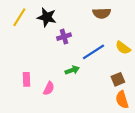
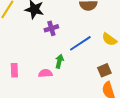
green arrow: (72, 70) -> (59, 61), turned -56
pink semicircle: (49, 88) -> (45, 73), moved, turned -120

